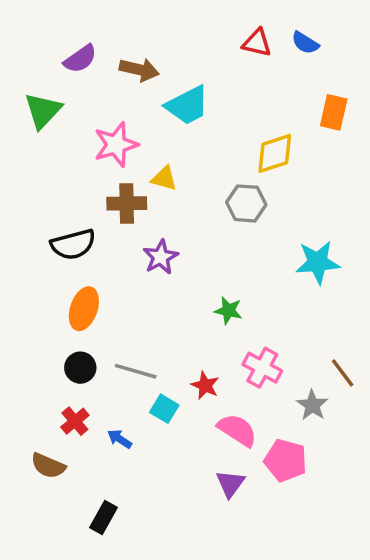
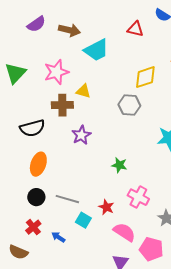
red triangle: (257, 43) -> (135, 29), moved
green triangle: (43, 111) -> (15, 73), moved

